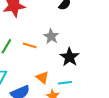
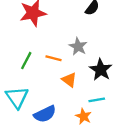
orange triangle: (42, 77) -> (69, 80), moved

